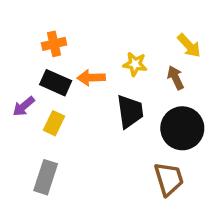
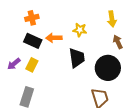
yellow arrow: (189, 46) -> (112, 19), turned 35
brown arrow: (176, 78) -> (118, 42), moved
purple arrow: (24, 106) -> (14, 64), moved

